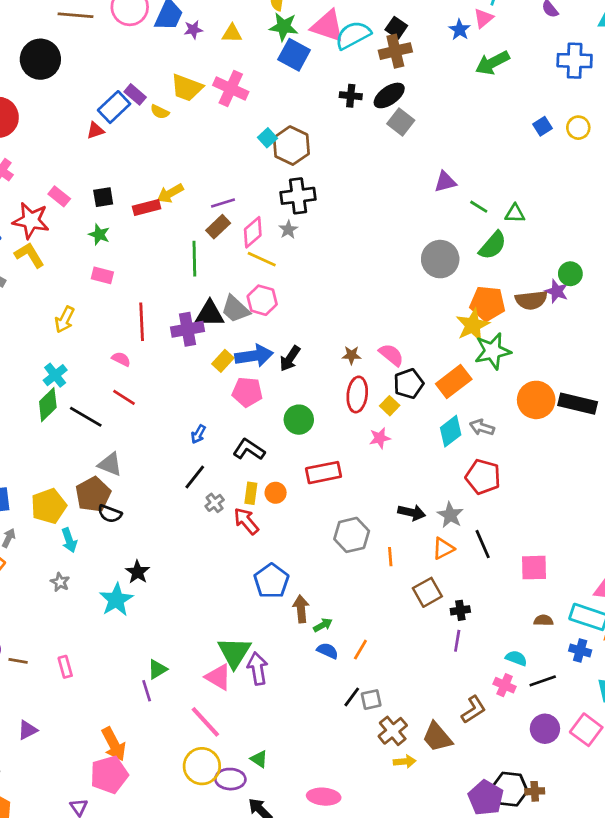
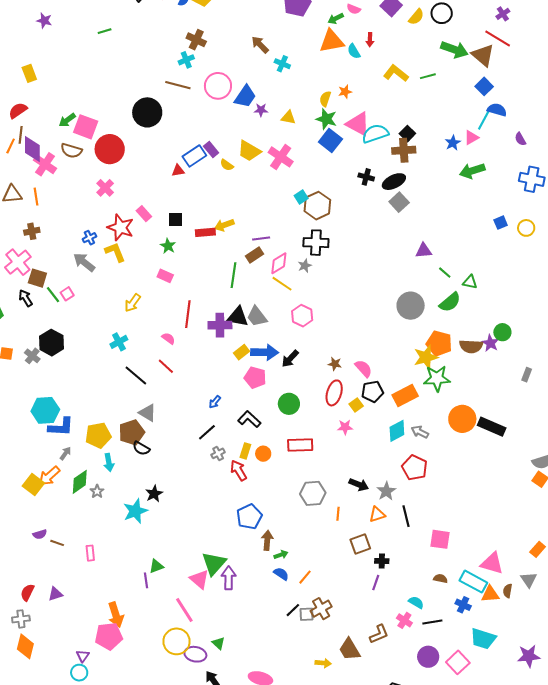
pink hexagon: (262, 300) -> (302, 316), moved
green diamond: (48, 405) -> (80, 482), moved
brown cross: (393, 731) -> (321, 609), moved

